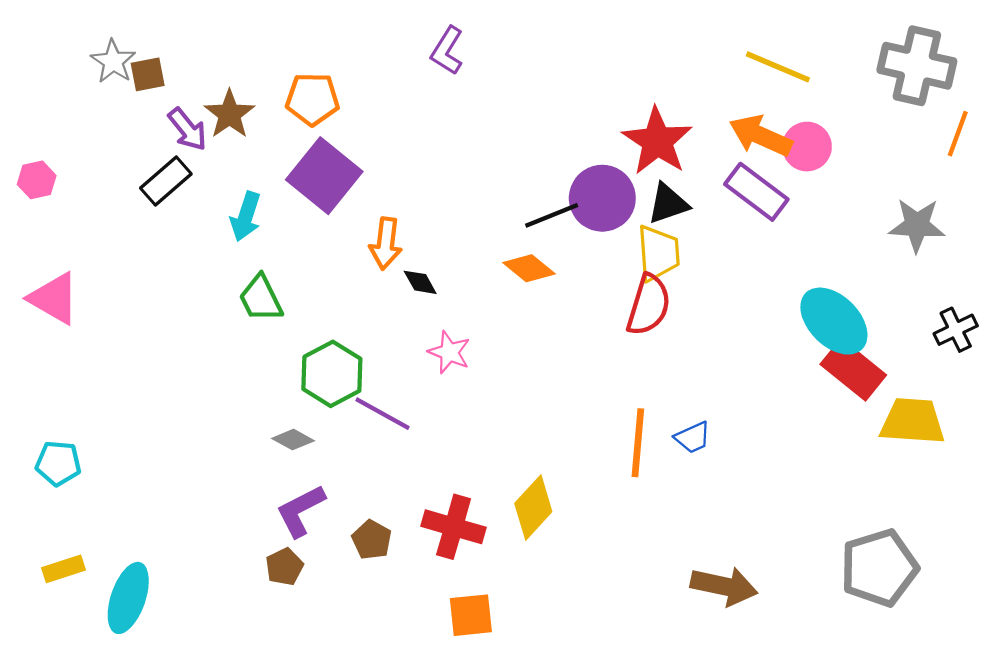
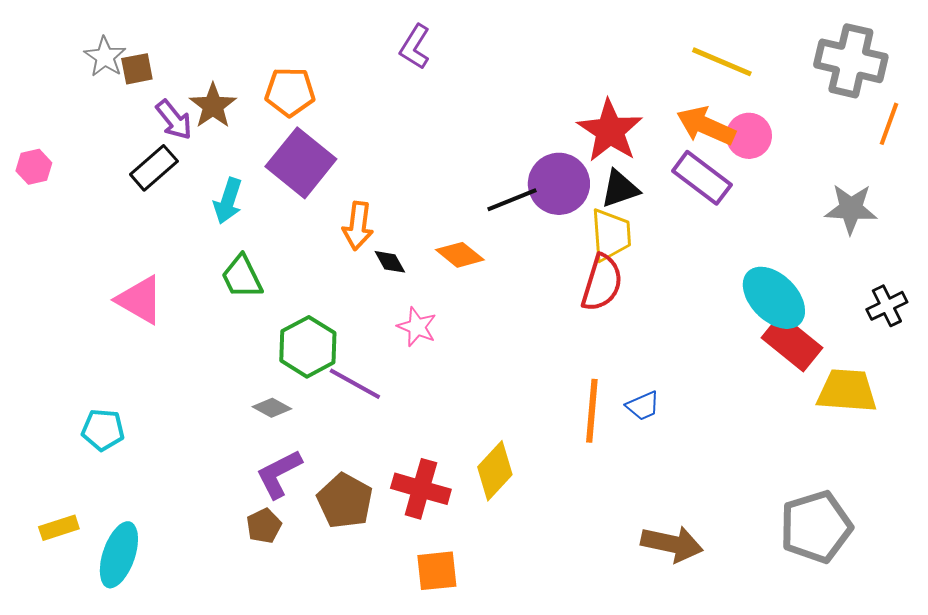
orange diamond: (529, 268) -> (460, 255), moved
pink triangle: (54, 298) -> (140, 300), moved
cyan pentagon: (58, 463) -> (103, 430), moved
brown pentagon: (372, 540) -> (345, 501), size x1.5

